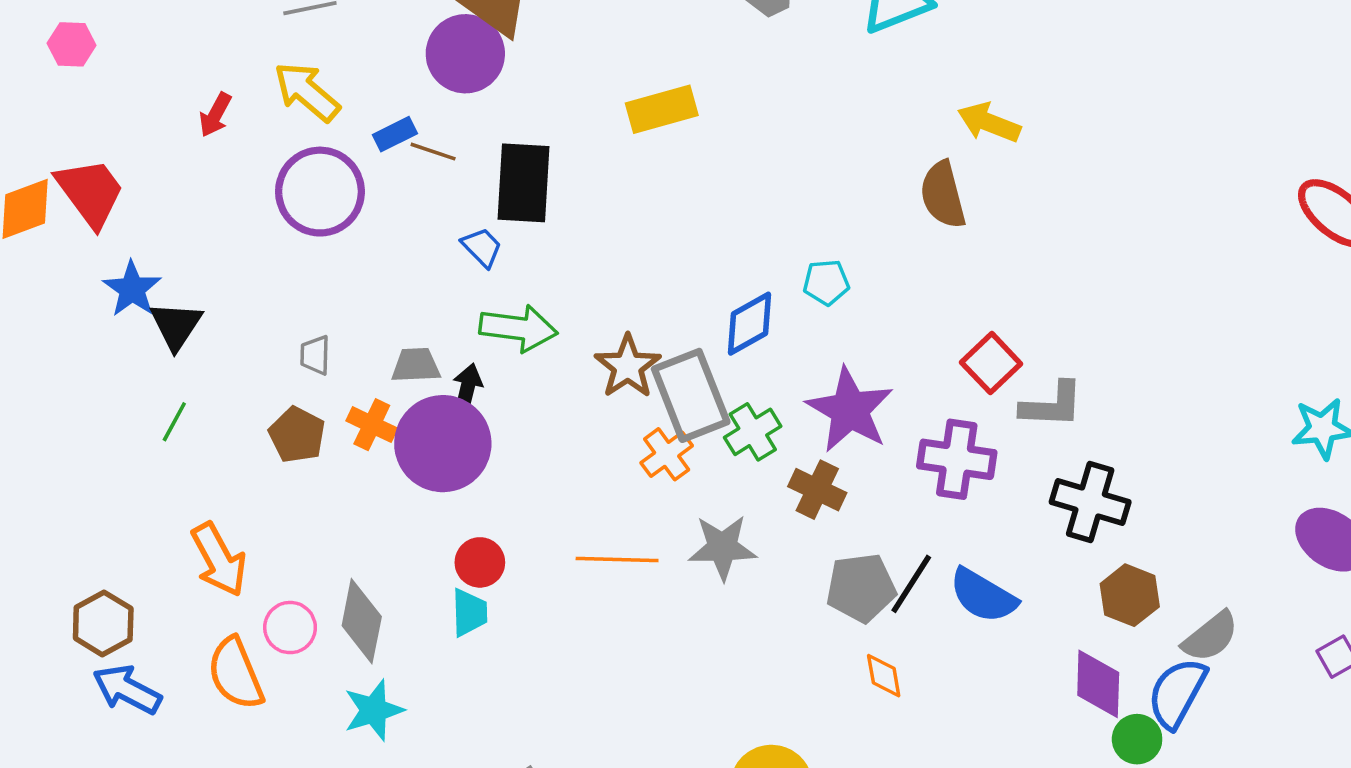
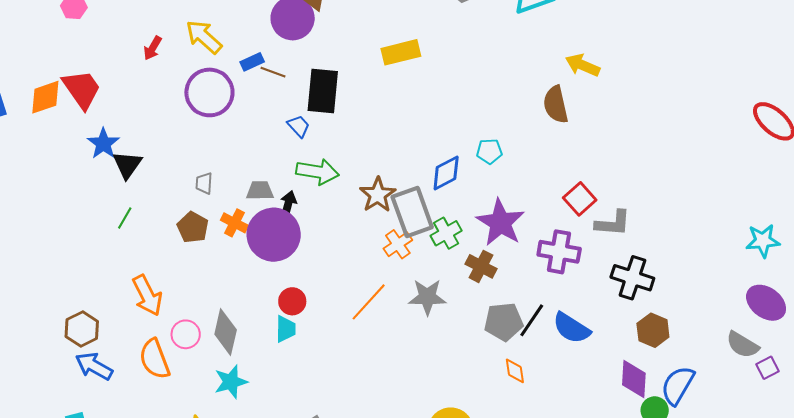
orange line: (617, 559) -> (369, 302), turned -51
gray semicircle: (1210, 637) -> (742, 345), moved, turned 68

